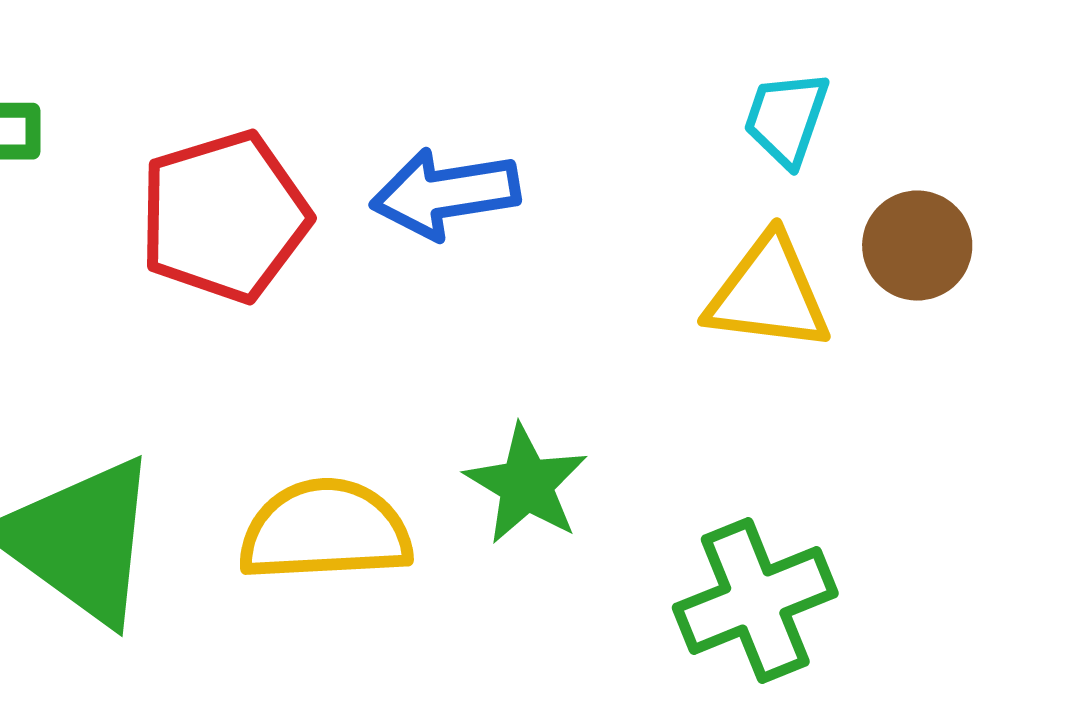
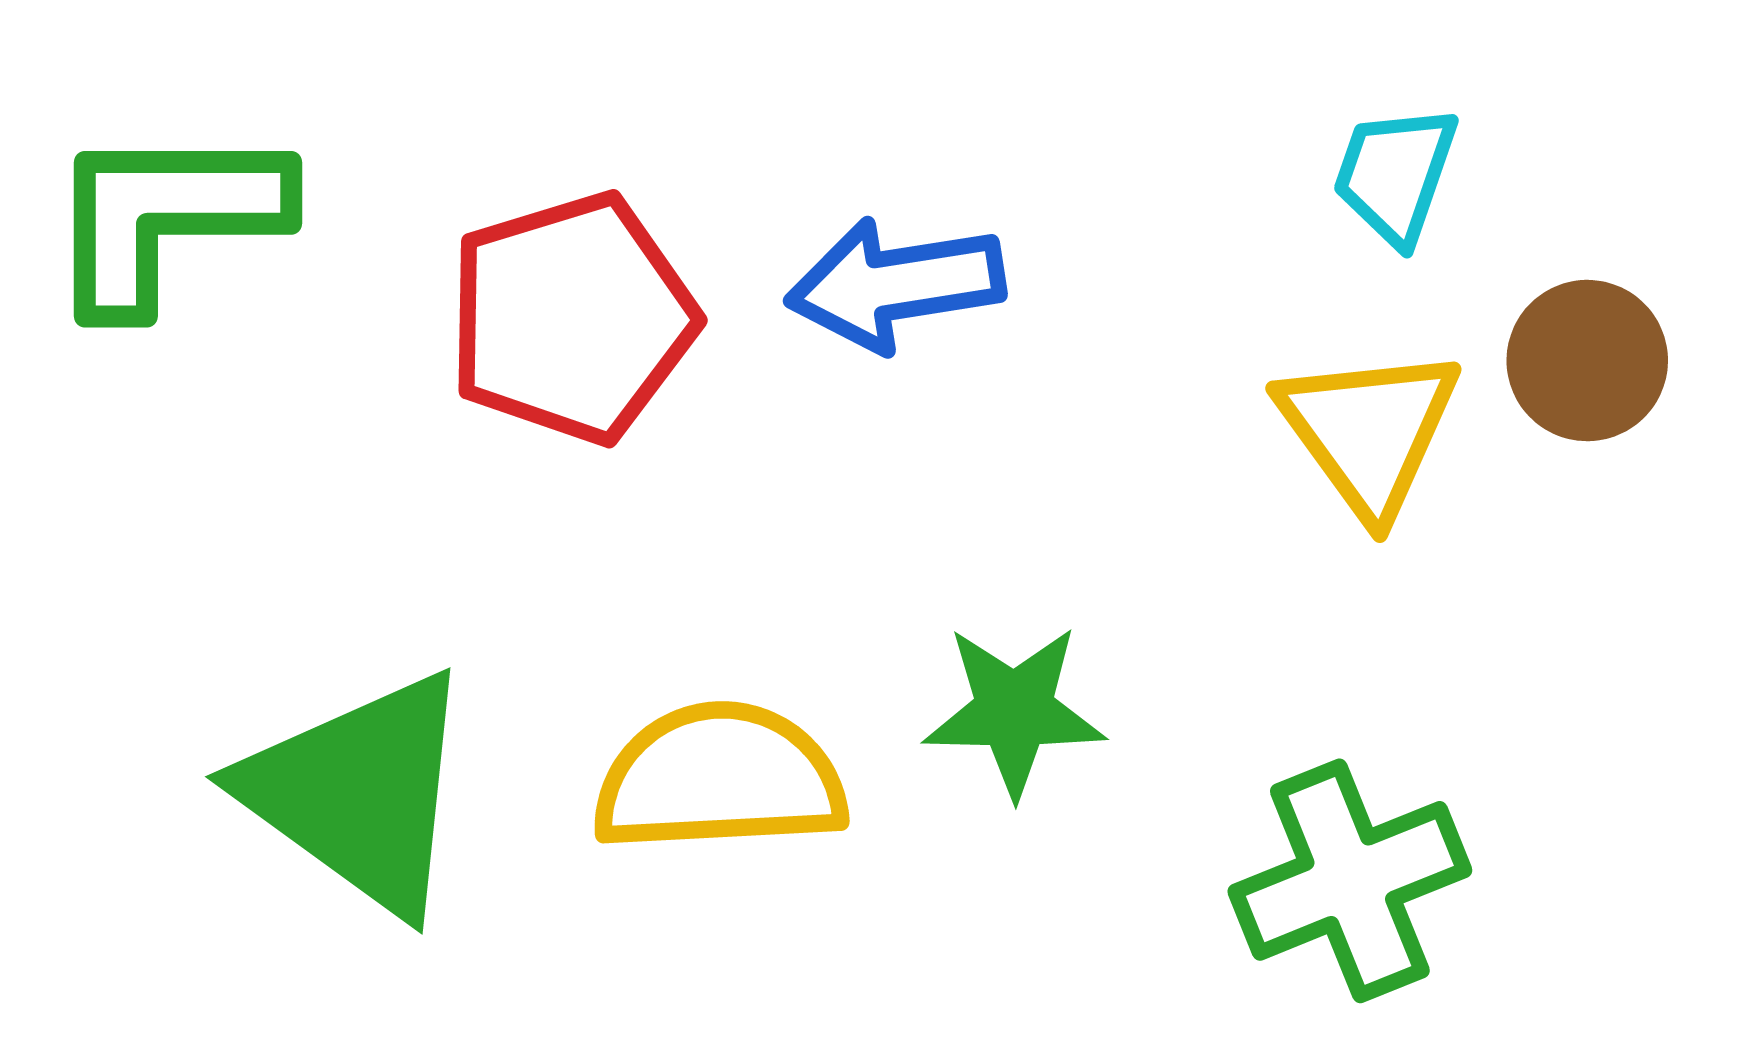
yellow triangle: (768, 294) -> (1369, 431), turned 47
green star: (526, 485) -> (1014, 711), turned -30

